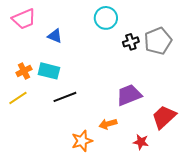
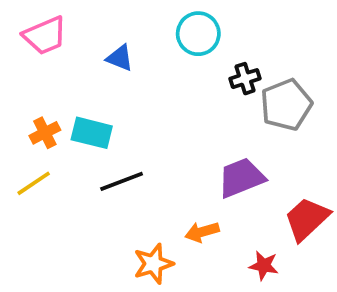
blue triangle: (55, 36) -> (120, 58), moved
gray pentagon: (158, 41) -> (286, 105), moved

